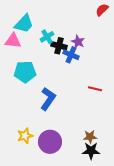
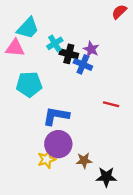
blue L-shape: (48, 99) -> (56, 116), turned -115
yellow star: (25, 136) -> (47, 159), moved
brown star: (90, 137) -> (84, 160), moved
purple circle: (50, 142) -> (58, 144), moved

